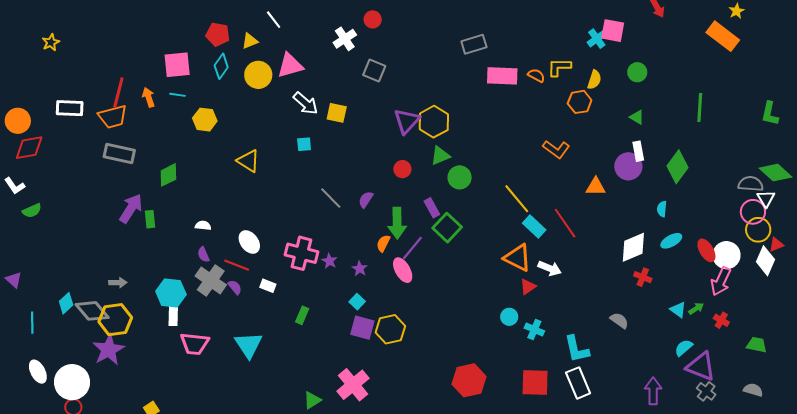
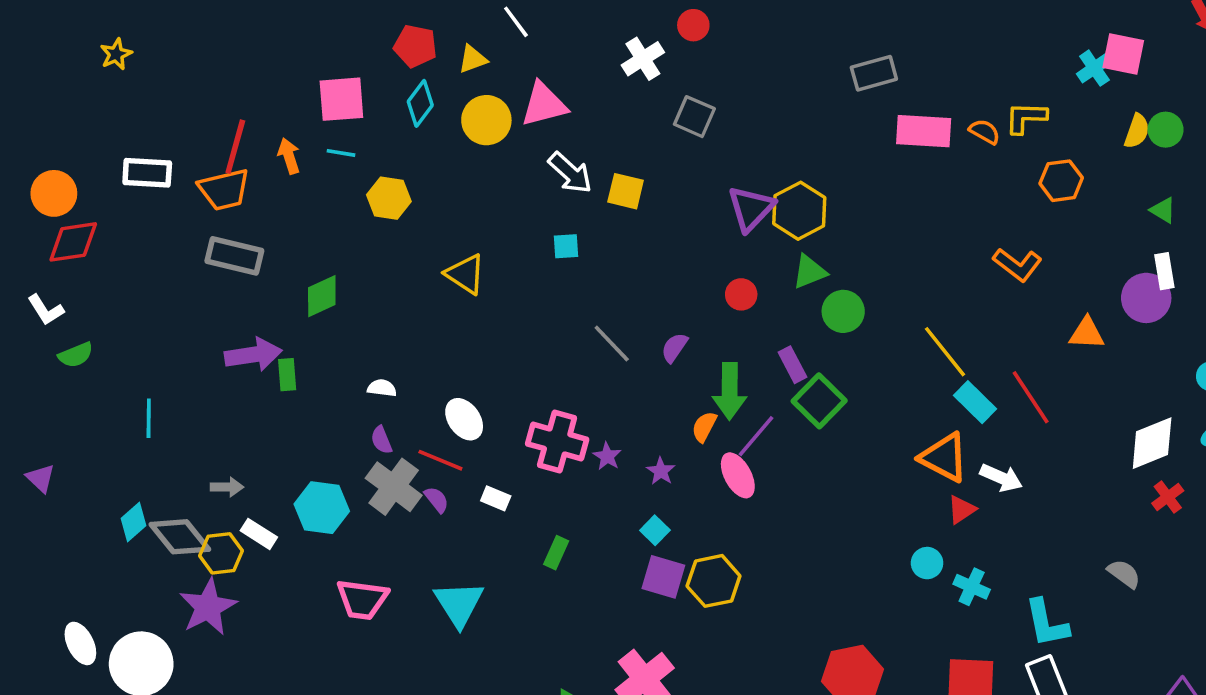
yellow semicircle: (594, 80) -> (1137, 131), moved
purple arrow: (131, 208) -> (253, 355), turned 48
red cross: (643, 277) -> (1168, 497), turned 30
white rectangle: (173, 316) -> (259, 534), moved, turned -60
yellow hexagon: (115, 320) -> (221, 553), size x0.7
cyan line: (32, 323) -> (149, 418), moved

